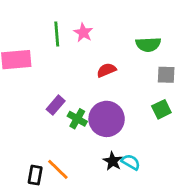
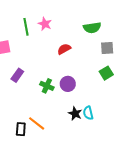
purple rectangle: (56, 105) -> (17, 75), moved
purple circle: (107, 119) -> (68, 84), size x0.6
cyan semicircle: (131, 162) -> (88, 113), turned -128

